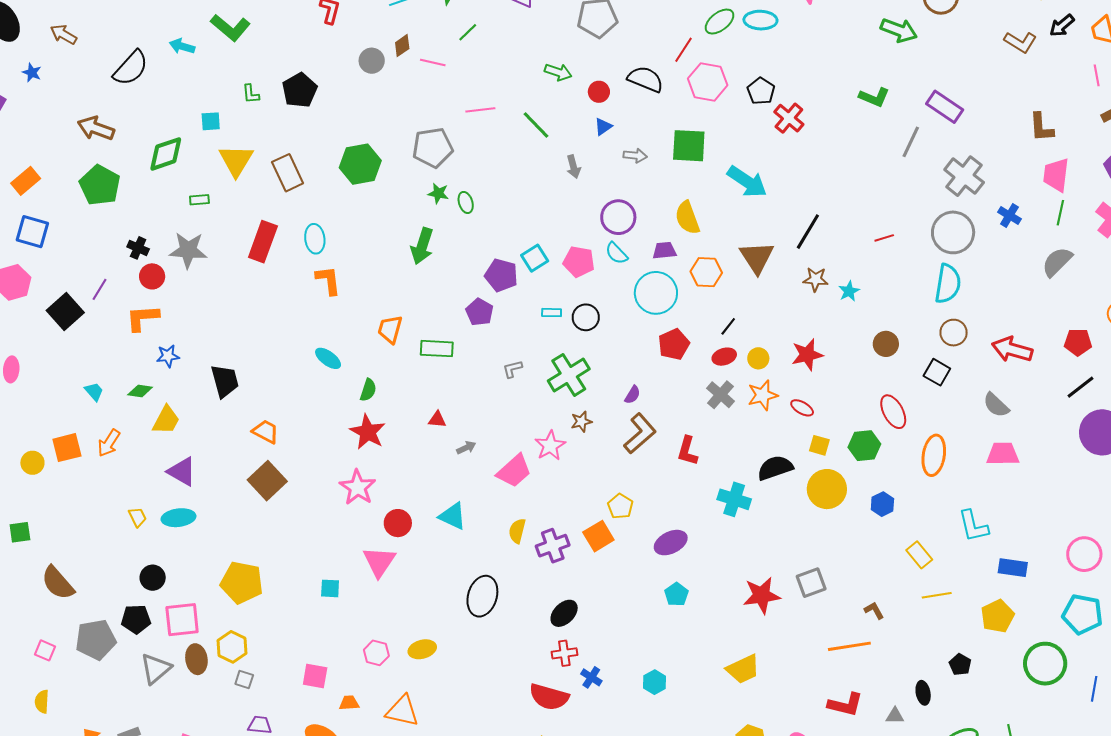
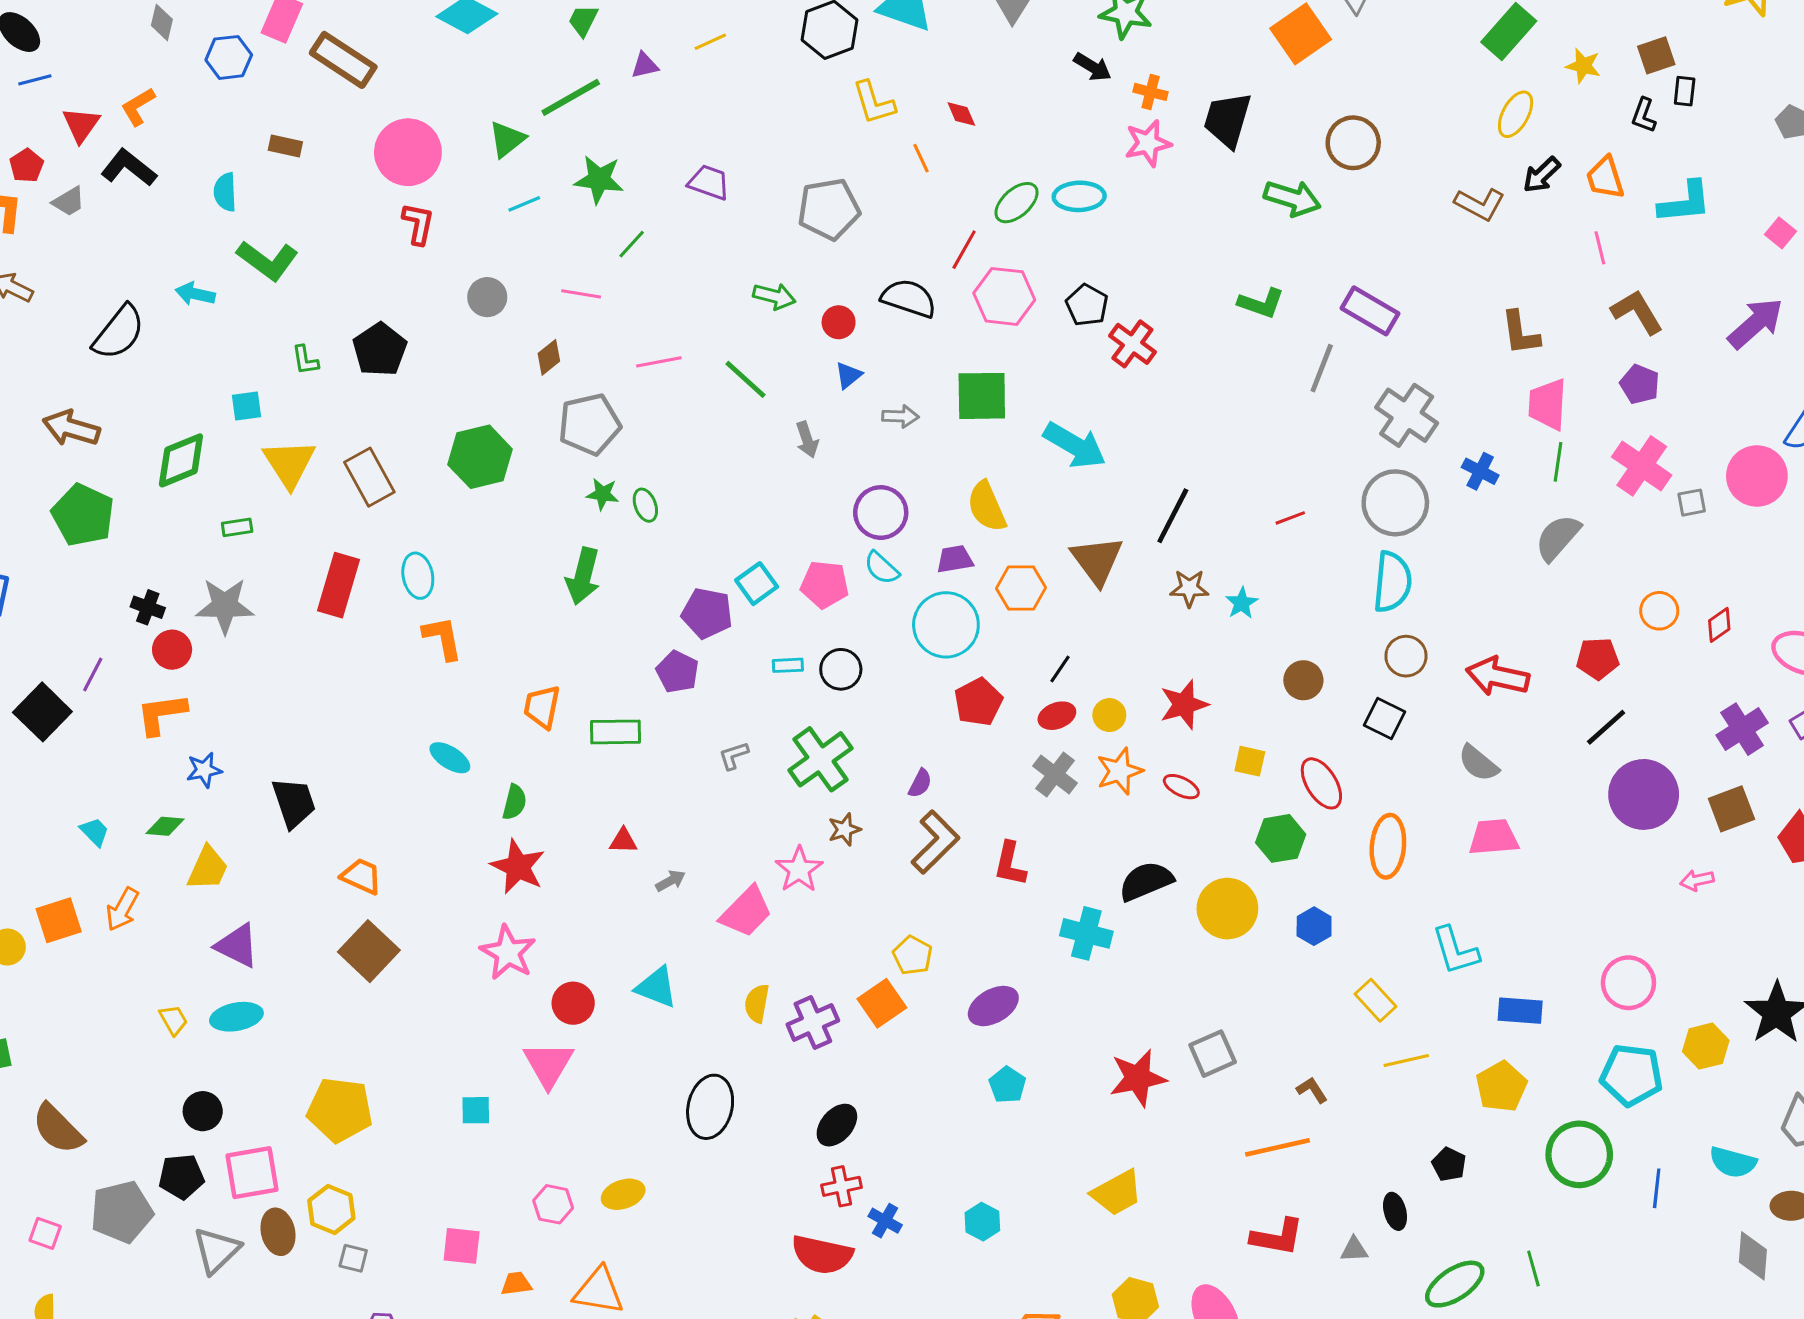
brown diamond: (402, 46) -> (549, 357), moved
yellow square: (819, 445) -> (1250, 761), moved

